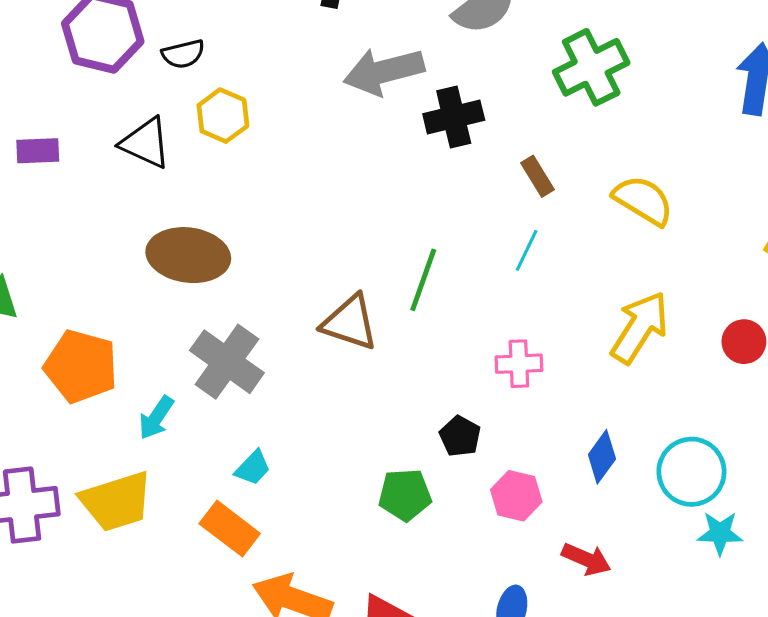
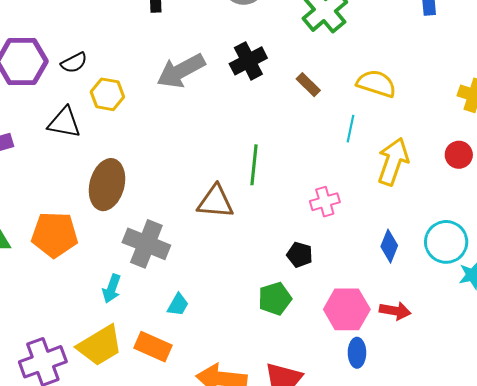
gray arrow: (384, 71) -> (181, 71), moved
cyan line: (527, 250) -> (351, 129), moved
brown ellipse: (188, 255) -> (107, 185), turned -69
orange pentagon: (81, 366) -> (55, 235), moved
pink hexagon: (516, 496) -> (347, 309), moved, size x1.4
orange rectangle: (230, 529) -> (153, 347), moved

